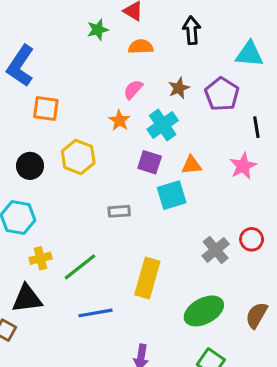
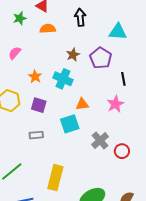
pink semicircle: (133, 89) -> (15, 53), moved
cyan cross: (163, 125) -> (63, 79), turned -30
purple square: (150, 162) -> (39, 105), moved
gray cross: (216, 250) -> (100, 141), moved

